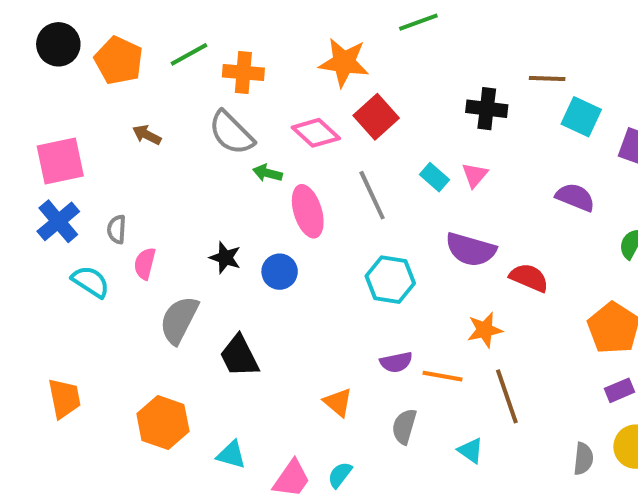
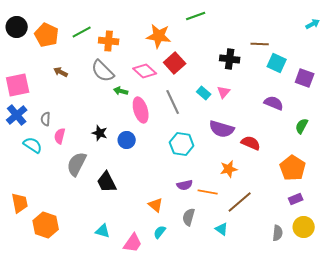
brown line: (507, 396) -> (240, 202), turned 68
orange hexagon: (163, 422) -> (46, 225), moved
cyan semicircle: (340, 475) -> (160, 232), moved

